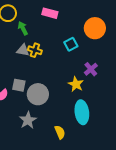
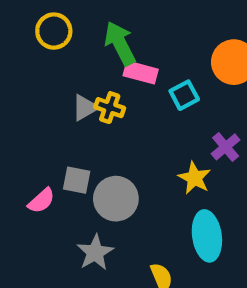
pink rectangle: (50, 13) -> (141, 72), moved
green arrow: (23, 28) -> (120, 43), moved, size x1.5
gray triangle: (23, 50) -> (85, 108), turned -40

